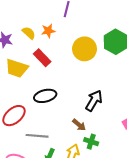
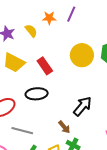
orange star: (48, 31) -> (49, 18), moved
red rectangle: (42, 58) -> (45, 66), moved

